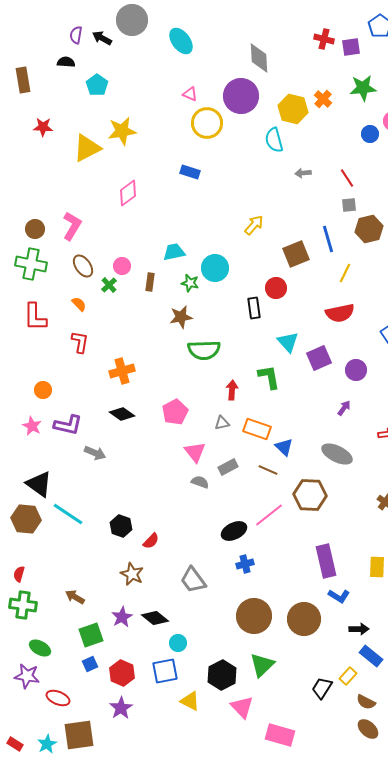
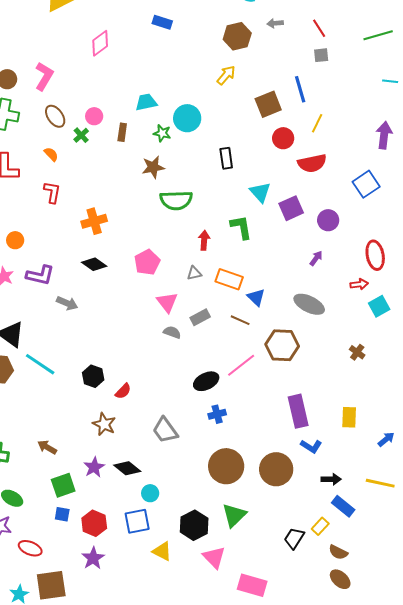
brown hexagon: (369, 229) -> (237, 36), moved
red circle: (276, 288) -> (283, 138), moved
blue square: (90, 664) -> (62, 514), turned 35

